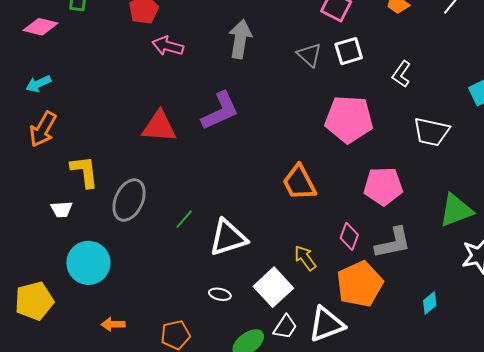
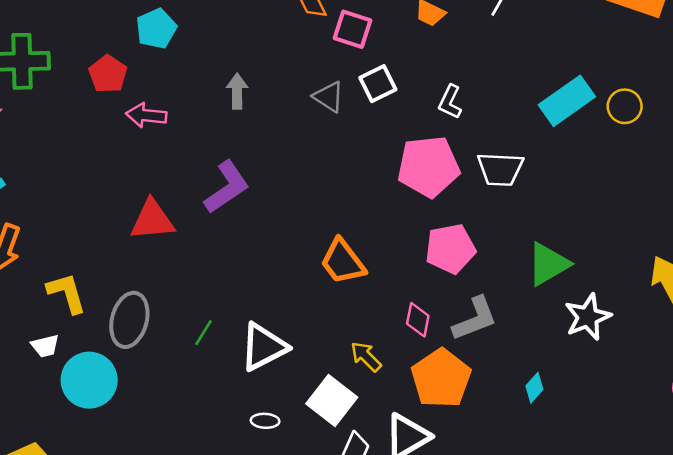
gray arrow: (240, 39) -> (237, 91), size x0.7
pink pentagon: (349, 119) -> (428, 167), moved
cyan circle: (88, 263) -> (89, 380), moved

